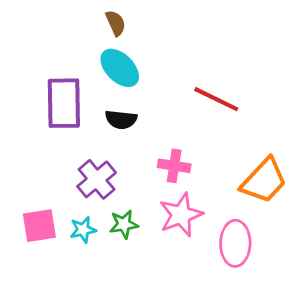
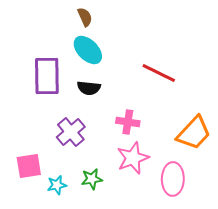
green star: (124, 224) -> (92, 179), moved
cyan star: (83, 230) -> (57, 185), moved

